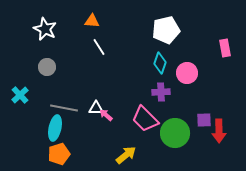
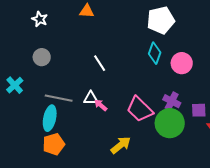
white star: (45, 29) -> (40, 19), size x0.7
white line: (99, 47) -> (100, 63), moved
purple cross: (161, 92) -> (172, 101), moved, turned 30

